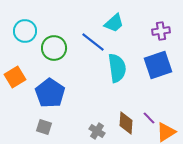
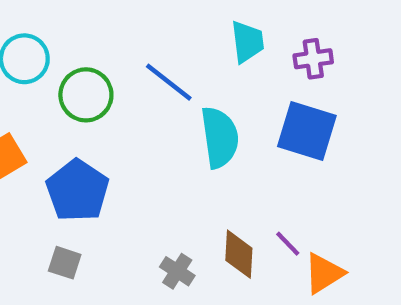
cyan trapezoid: (114, 23) -> (247, 42), moved, turned -55
blue square: (158, 65) -> (307, 131), turned 36

